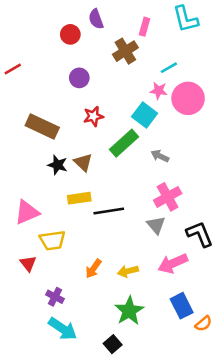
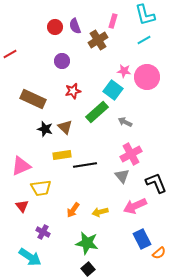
purple semicircle: (96, 19) -> (75, 26), moved
cyan line: (169, 68) -> (144, 40), moved
green star: (129, 311) -> (87, 243), moved, turned -30
cyan arrow: (63, 329) -> (30, 257), moved

